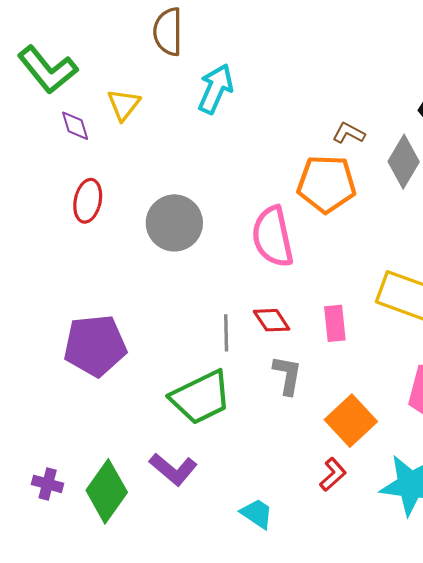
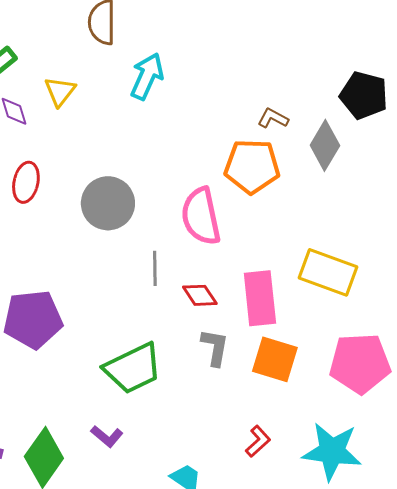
pink rectangle: (335, 323) -> (260, 298), size x1.6
gray line: (226, 333) -> (155, 268), moved
orange square: (351, 421) -> (275, 359), moved, turned -30
purple L-shape: (173, 469) -> (107, 436), size x0.7

